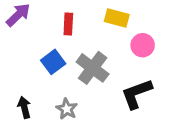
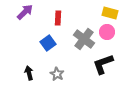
yellow rectangle: (117, 18) -> (110, 13), moved
gray cross: (93, 68) -> (84, 39), moved

